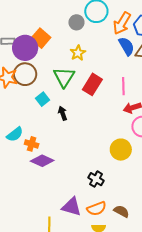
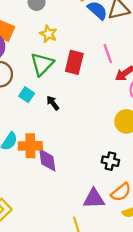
green triangle: (64, 77) -> (42, 64), turned 30
orange cross: (32, 144) -> (30, 146), size x1.5
purple diamond: (42, 161) -> (47, 160), turned 75

